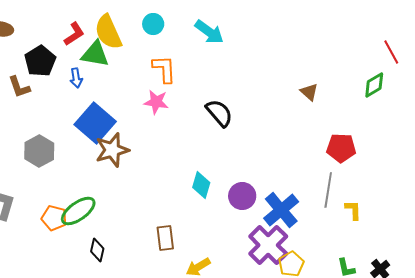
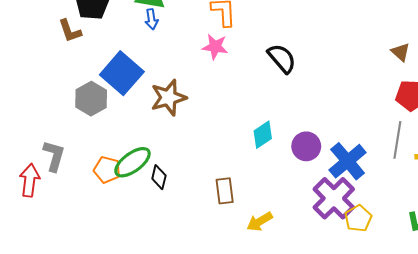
blue arrow: (76, 78) -> (152, 19), moved
brown triangle: (309, 92) -> (401, 52), moved
blue square: (95, 123) -> (122, 73), moved
cyan diamond: (201, 185) -> (263, 135), turned 40
black diamond: (97, 250) -> (159, 177), moved

